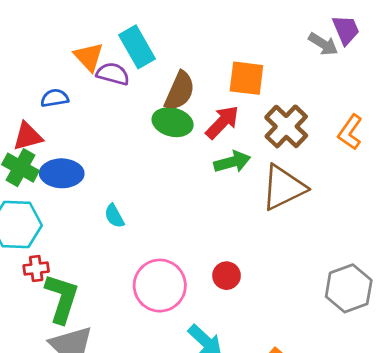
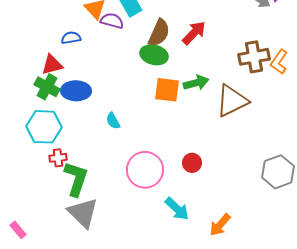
orange square: (246, 78) -> (167, 90), moved
red arrow: (222, 122) -> (194, 33), moved
brown cross: (286, 126) -> (254, 57), moved, turned 36

